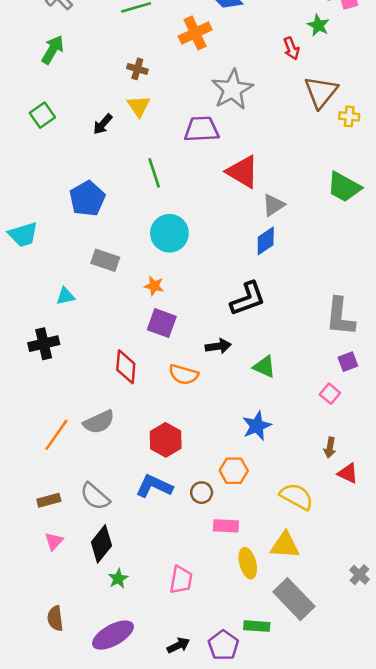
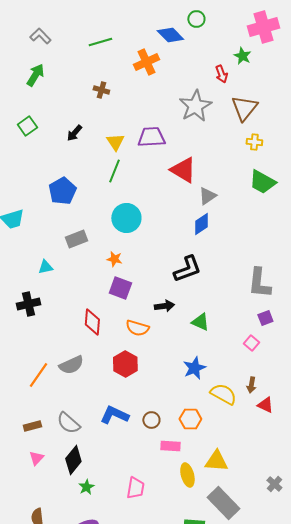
gray star: (232, 89) -> (195, 106), moved
yellow triangle: (139, 106) -> (115, 142), moved
yellow cross: (349, 116) -> (254, 142), moved
green line: (154, 173) -> (114, 171), turned 40
gray rectangle: (105, 260) -> (76, 239), turned -40
red hexagon: (166, 440) -> (125, 364), moved
orange hexagon: (234, 471) -> (190, 419), moved
yellow semicircle: (297, 496) -> (223, 394), moved

